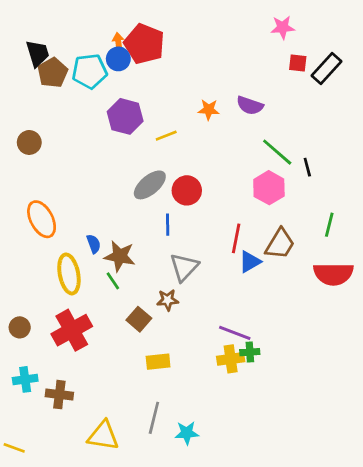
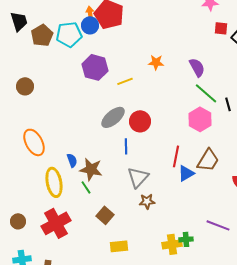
black trapezoid: (37, 53) -> (19, 21), moved
purple semicircle: (250, 105) -> (197, 67), moved, turned -138
brown star: (168, 300) -> (147, 201), moved
purple line: (235, 333) -> (218, 225), moved

